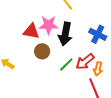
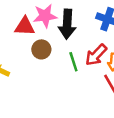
green line: (66, 64) -> (73, 62), turned -56

